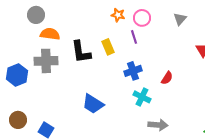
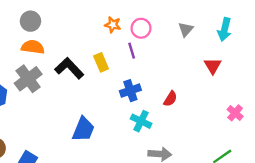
gray circle: (36, 15) -> (30, 21), moved
black L-shape: (81, 52) -> (69, 68), turned 145
gray cross: (46, 61) -> (28, 79), turned -35
blue trapezoid: (93, 104) -> (83, 129), turned -100

